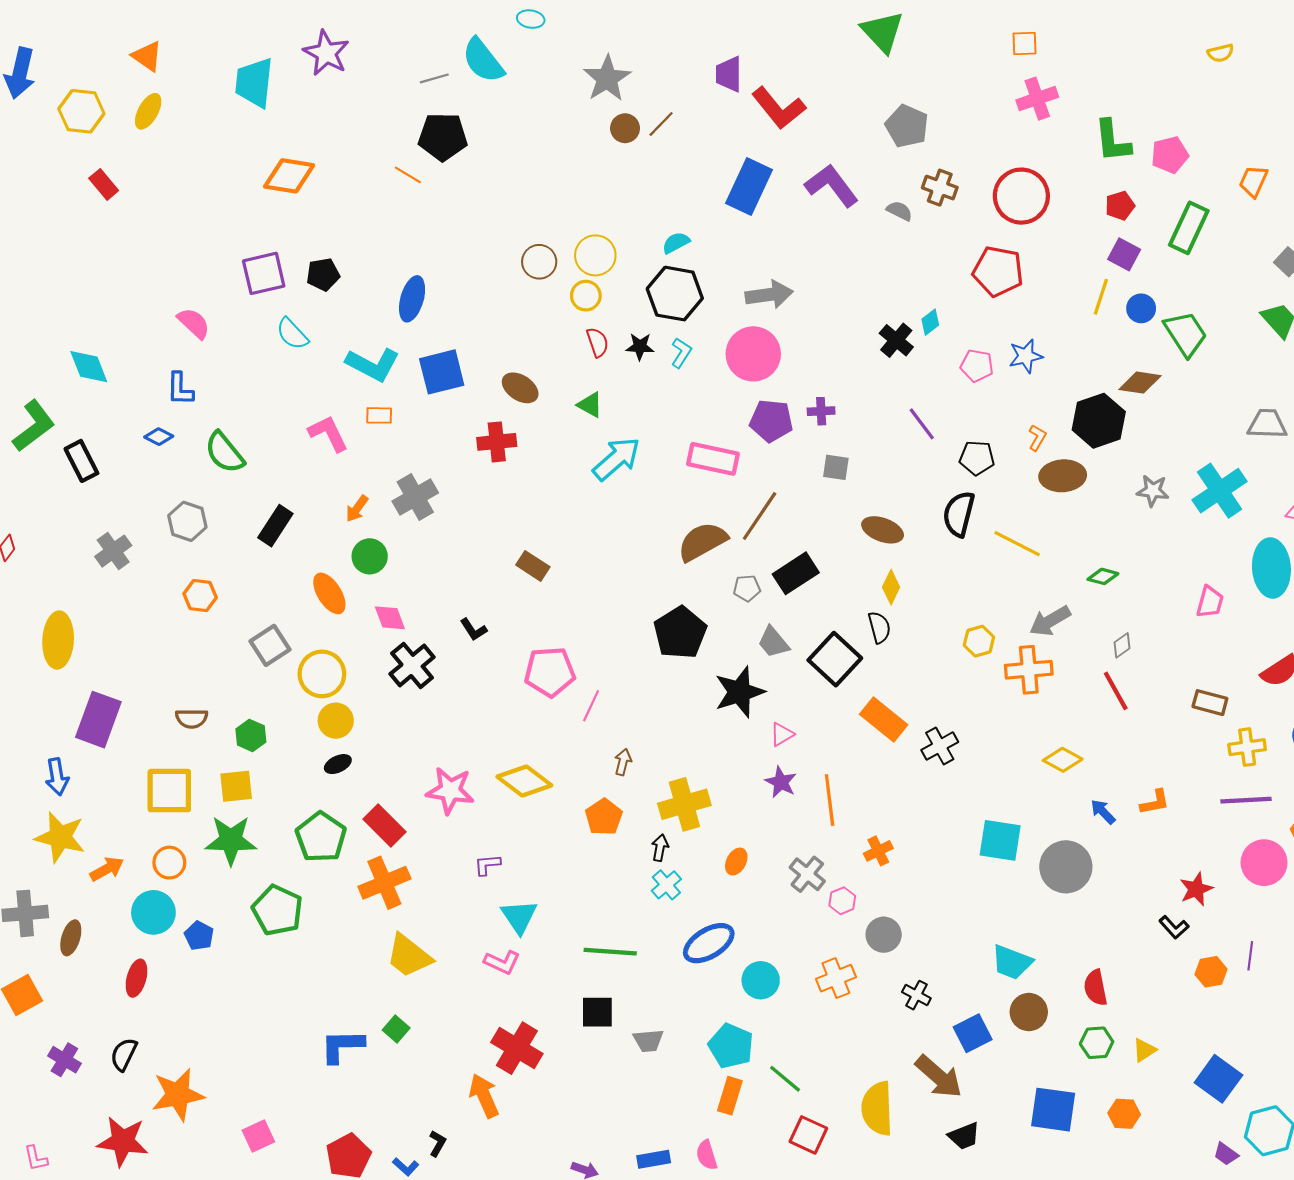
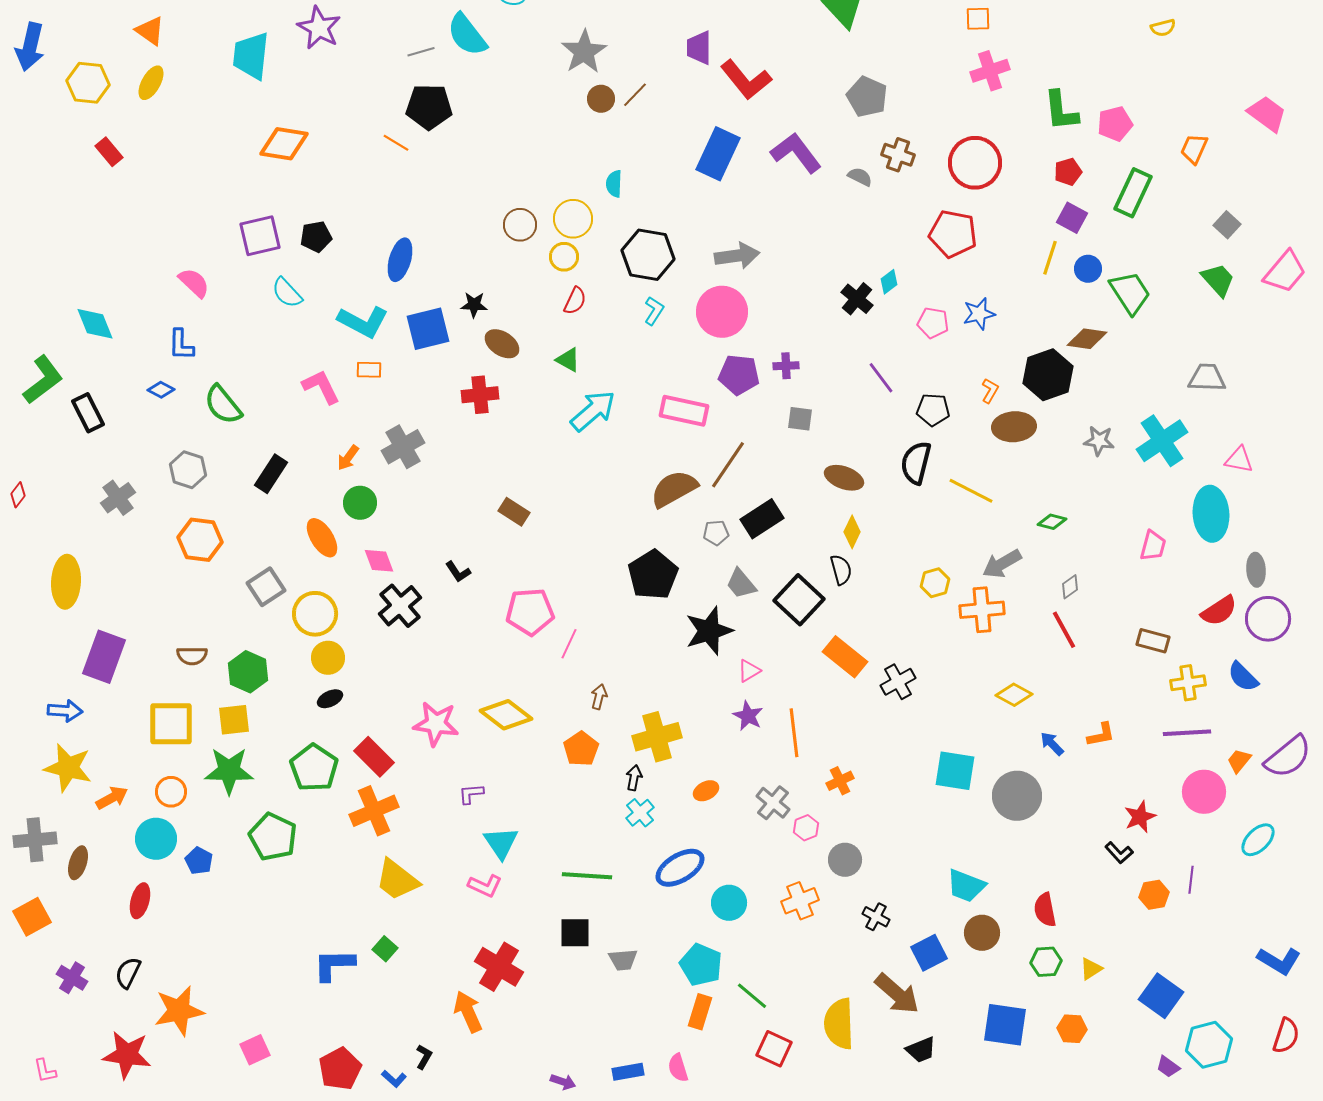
cyan semicircle: (676, 243) -> (614, 184), moved, turned -60
red semicircle: (597, 342) -> (575, 301), turned 44
black star: (640, 347) -> (474, 305), moved
orange hexagon: (200, 596) -> (200, 540), size x1.4
green hexagon: (251, 735) -> (248, 672), size x1.4
blue arrow: (57, 777) -> (65, 711), turned -76
orange ellipse: (736, 862) -> (706, 791), turned 35

